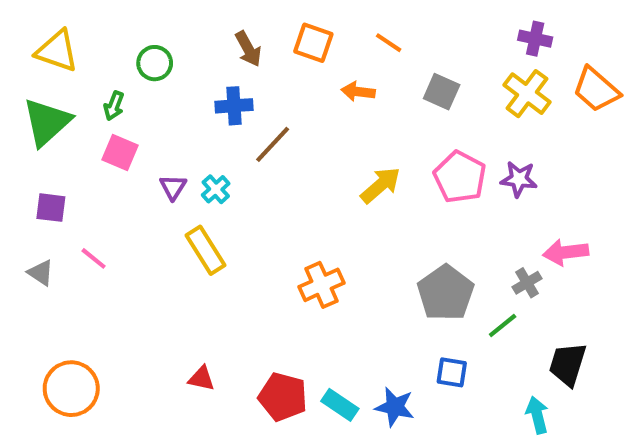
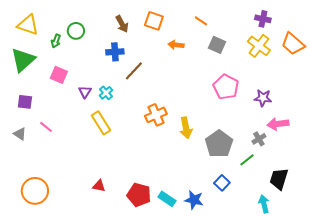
orange line: (389, 43) -> (201, 21), moved
green arrow: (114, 106) -> (56, 41), moved
purple star: (519, 179) -> (263, 98), moved
yellow arrow: (380, 185) -> (186, 128), moved, turned 120
orange cross: (321, 285) -> (156, 115), moved
blue square: (452, 372) -> (222, 183), turned 35

